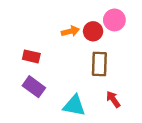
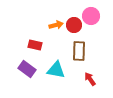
red rectangle: (31, 56) -> (35, 45), moved
cyan triangle: (74, 106) -> (56, 70), moved

